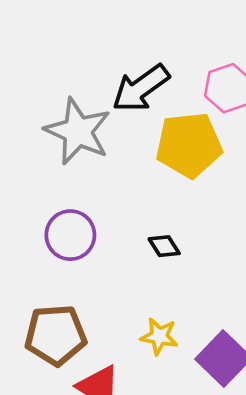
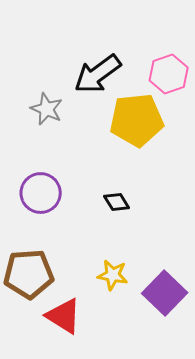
gray star: (78, 131) -> (47, 109), size x0.6

